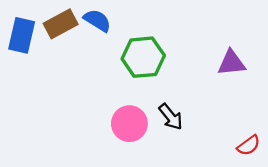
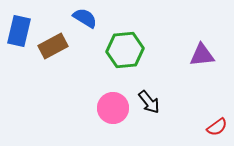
brown rectangle: (61, 24) -> (53, 46), moved

